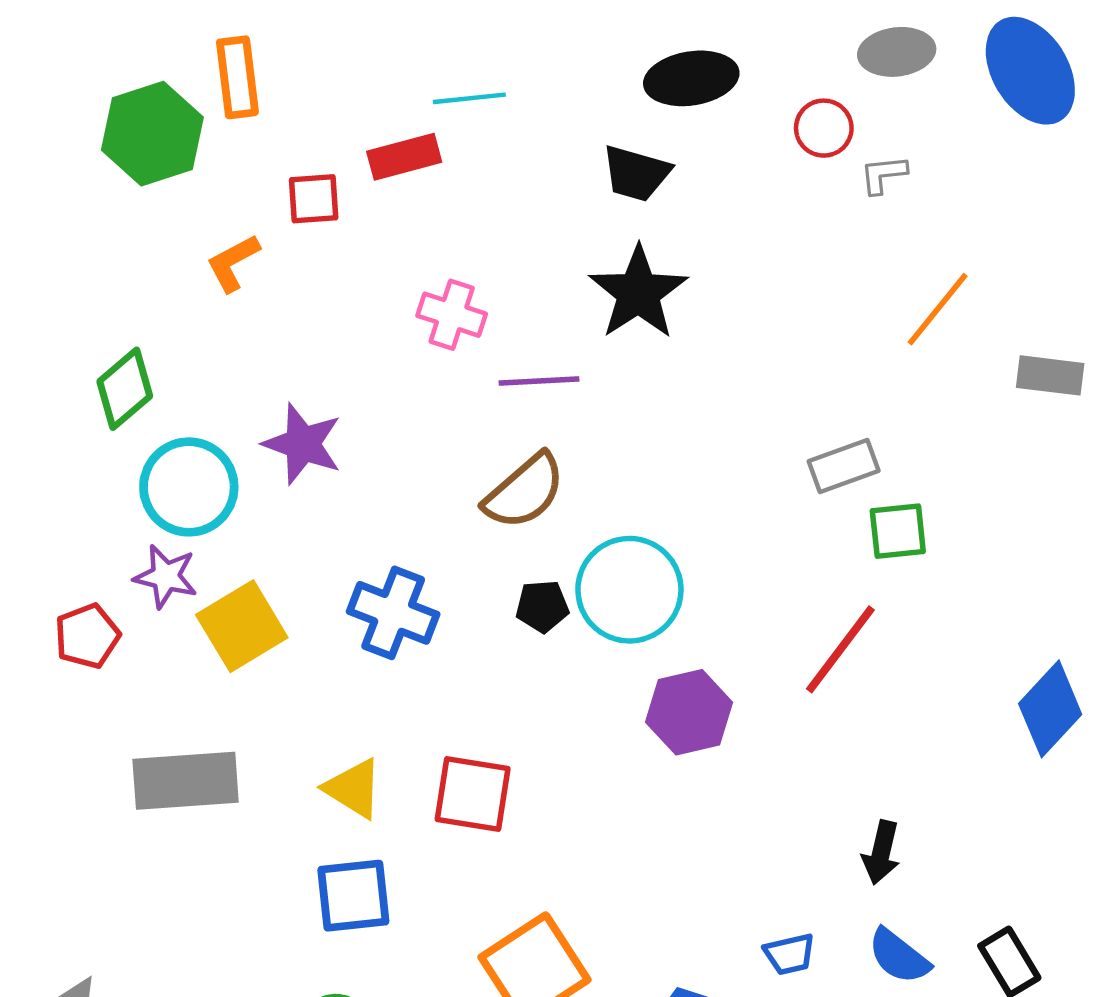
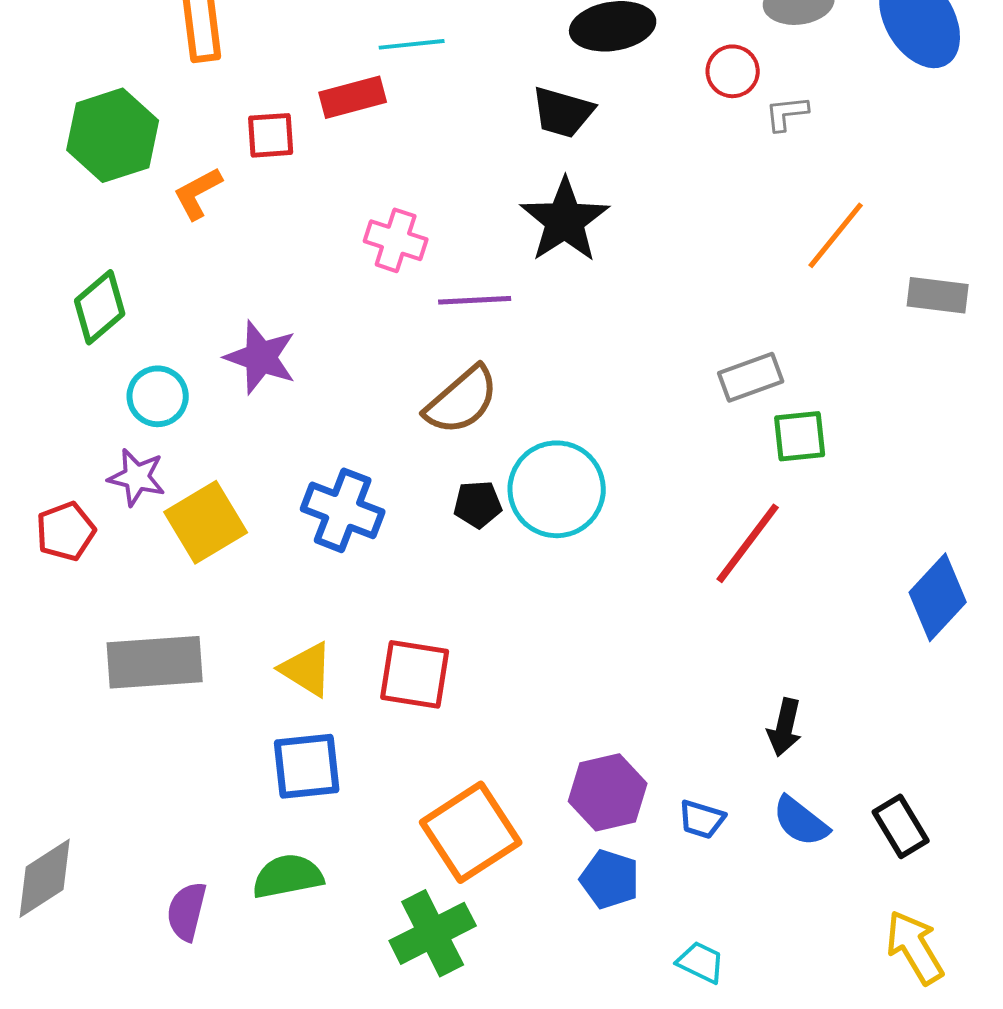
green hexagon: (152, 134) -> (113, 135), moved
cyan circle: (189, 487) -> (158, 396), size x0.7
purple hexagon: (689, 712) -> (608, 792), moved
blue trapezoid: (790, 954) -> (702, 819), turned 30

